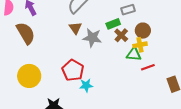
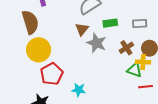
green rectangle: (113, 24) -> (110, 23), moved
red pentagon: (73, 70) -> (52, 74), moved
yellow circle: (29, 76) -> (39, 50), moved

